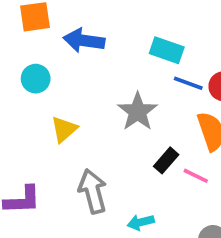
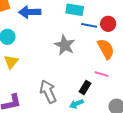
yellow triangle: (64, 129) -> (11, 62), moved
black rectangle: (166, 160) -> (85, 88), moved

